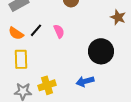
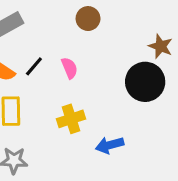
black circle: (101, 51) -> (145, 82), moved
yellow cross: (47, 85) -> (71, 119), moved

